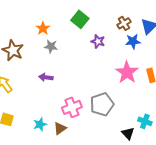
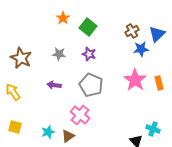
orange star: (43, 28) -> (63, 18), moved
purple star: (98, 41) -> (89, 54), moved
gray pentagon: (102, 104) -> (91, 85), moved, turned -30
pink cross: (72, 107) -> (80, 115), turned -30

